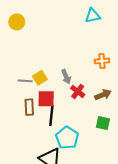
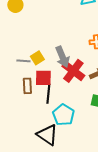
gray arrow: (66, 77) -> (62, 57), size x1.5
red cross: (78, 91) -> (73, 71), size x1.6

